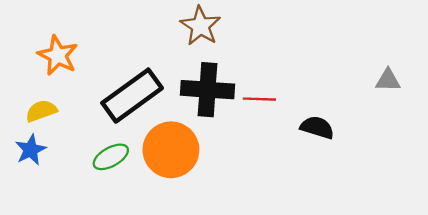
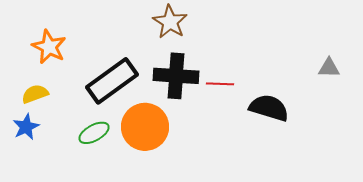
black semicircle: (317, 127) -> (269, 108), size x1.4

